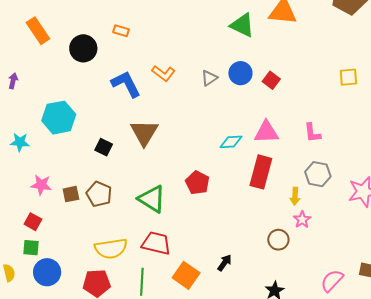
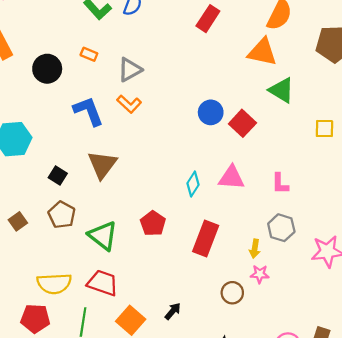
green triangle: (242, 25) -> (282, 90), moved
gray triangle: (209, 78) -> (130, 70), moved, size x1.4
red square: (271, 80) -> (242, 123), size x1.4
cyan diamond: (231, 142) -> (193, 184), turned -60
red rectangle: (261, 172) -> (206, 238), moved
brown square: (71, 194) -> (18, 221), turned -30
brown pentagon: (99, 194) -> (62, 215), moved
pink star: (302, 220) -> (260, 274), turned 30

